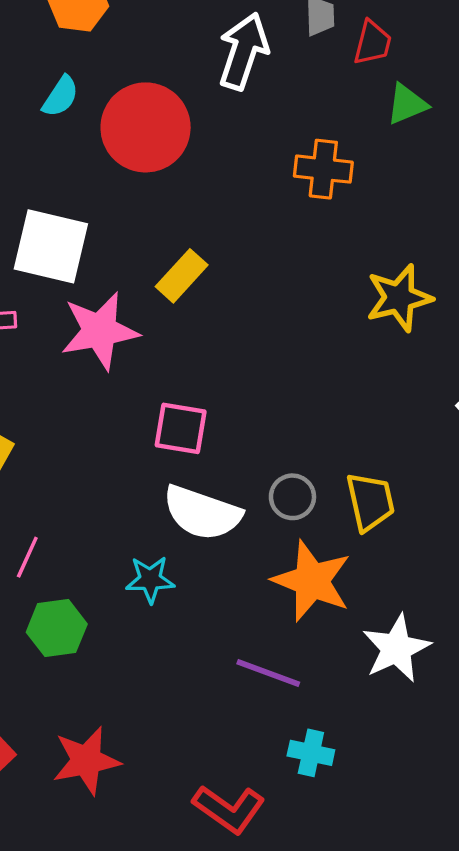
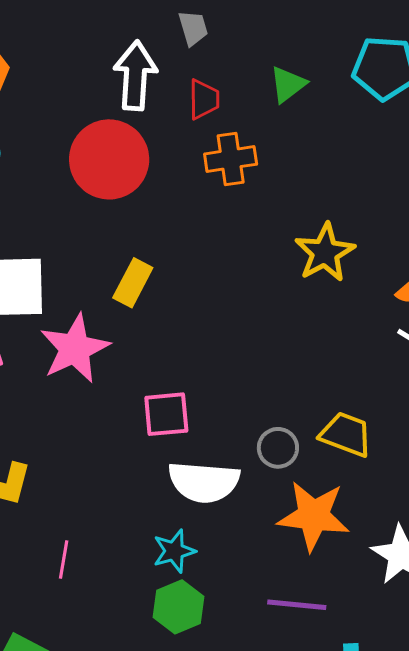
red trapezoid: (373, 43) -> (204, 99), moved
red circle: (146, 127) -> (109, 159), moved
yellow trapezoid: (370, 502) -> (346, 434), turned -42
green hexagon: (57, 628) -> (179, 607), moved

